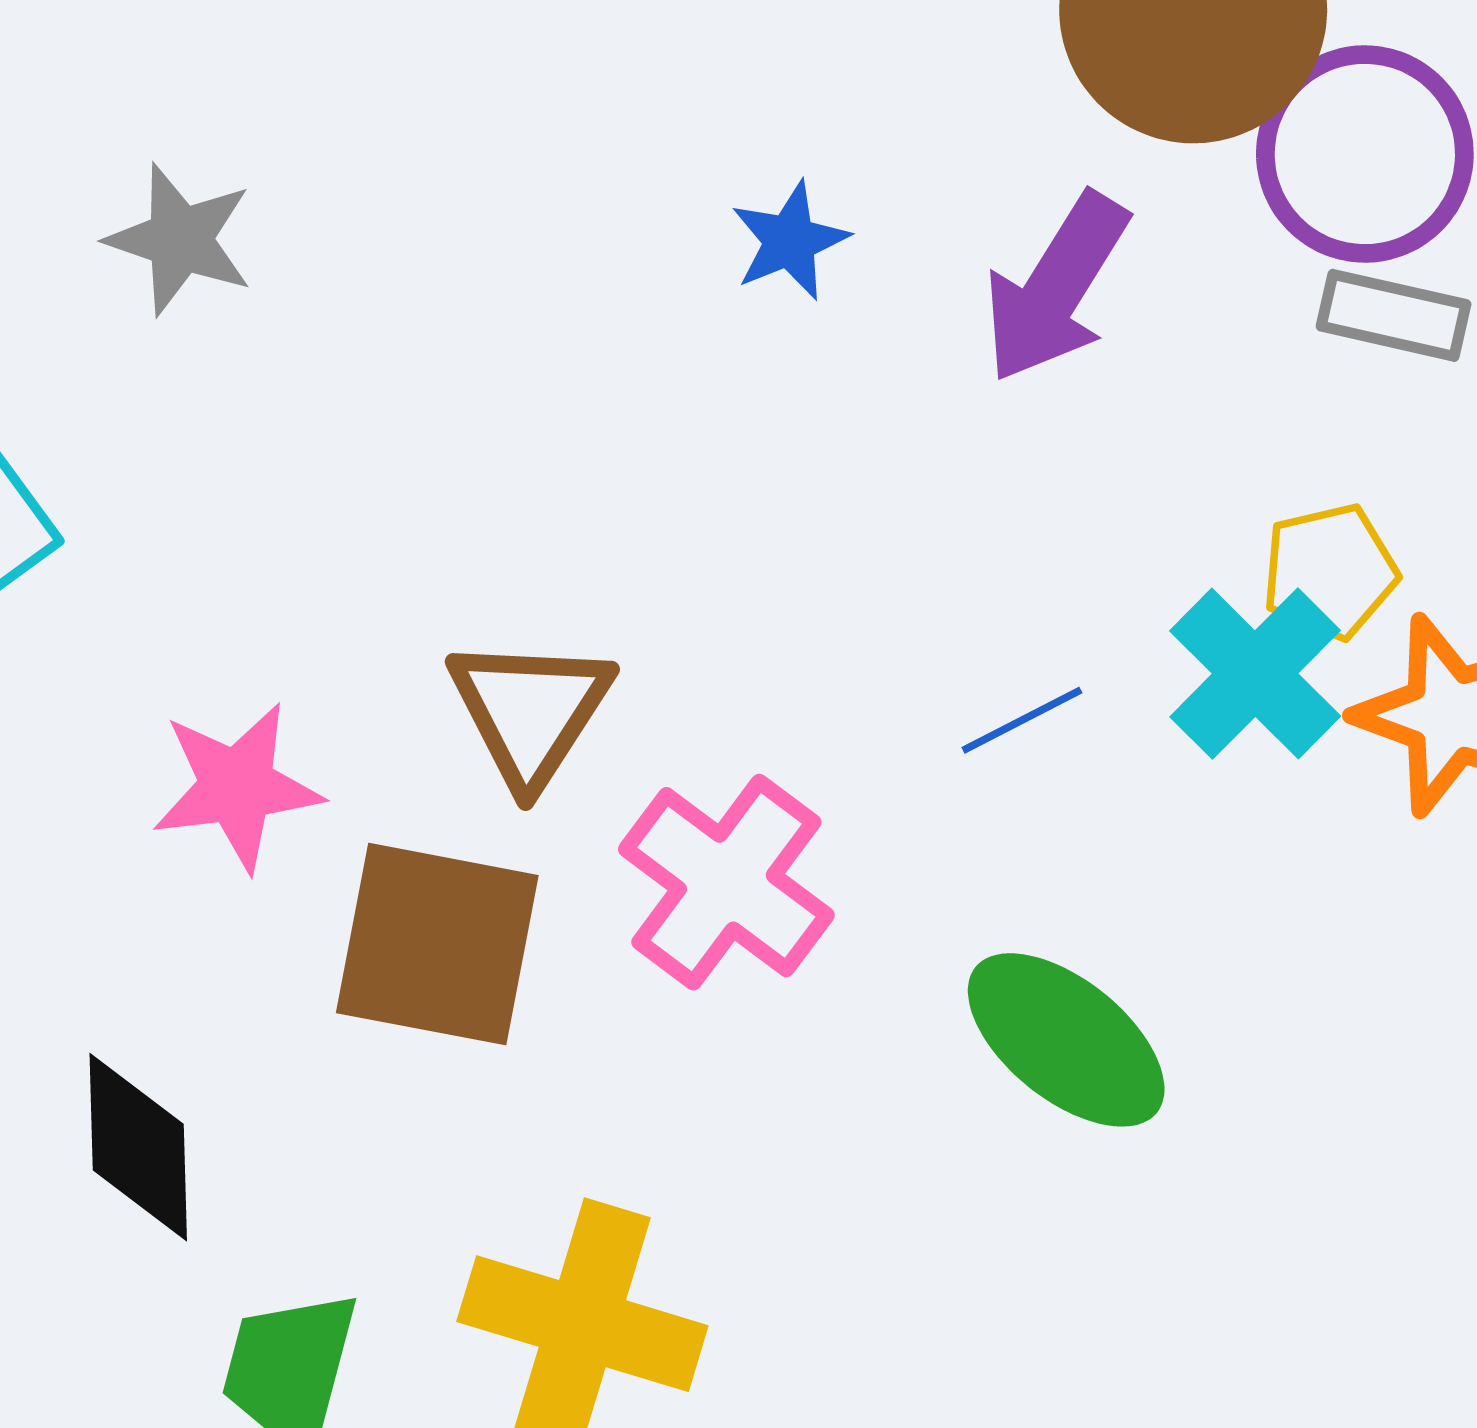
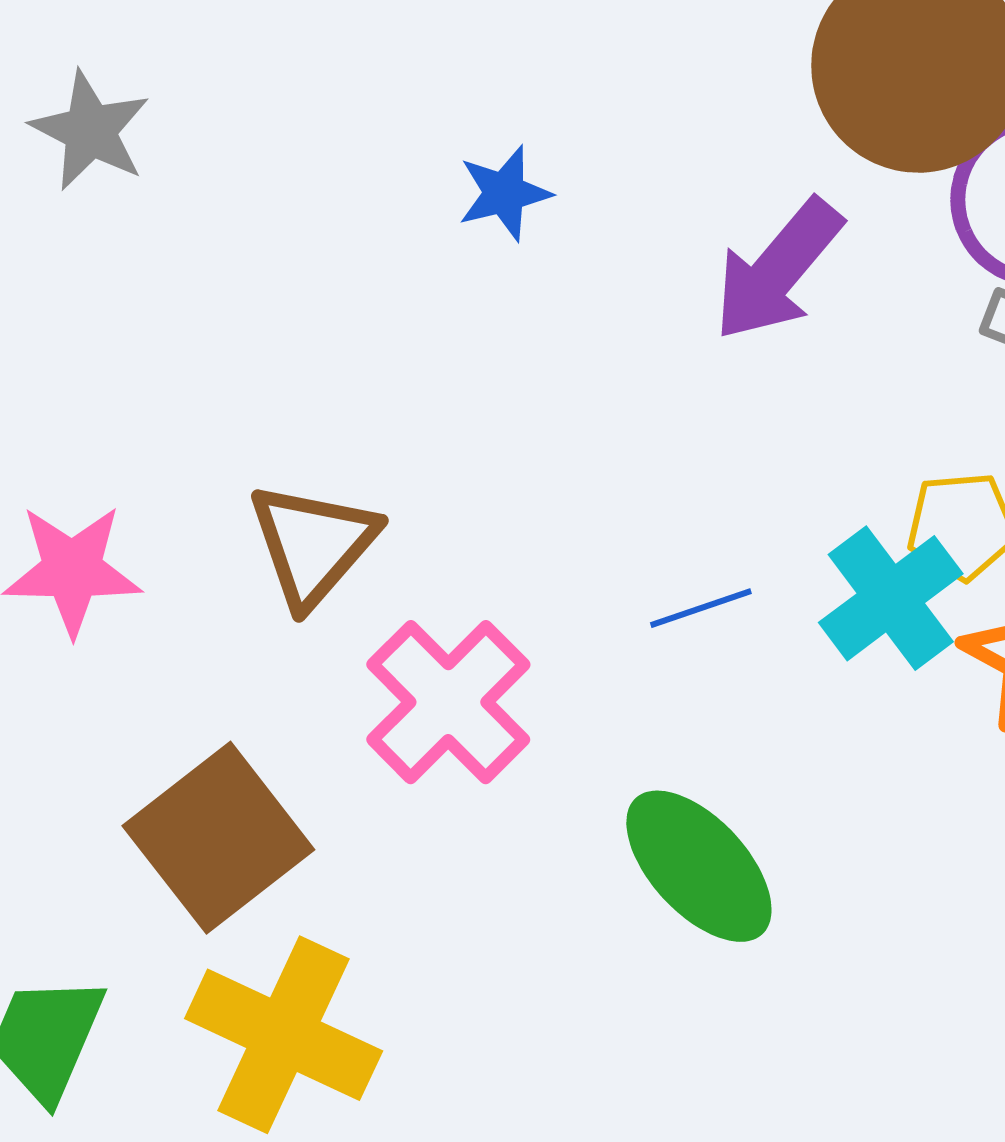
blue star: (790, 241) -> (504, 193), moved
brown square: (437, 944) -> (218, 838), moved, turned 33

